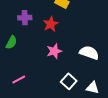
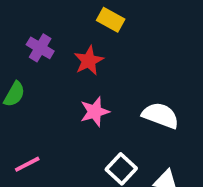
purple cross: (25, 18) -> (40, 48), turned 32

